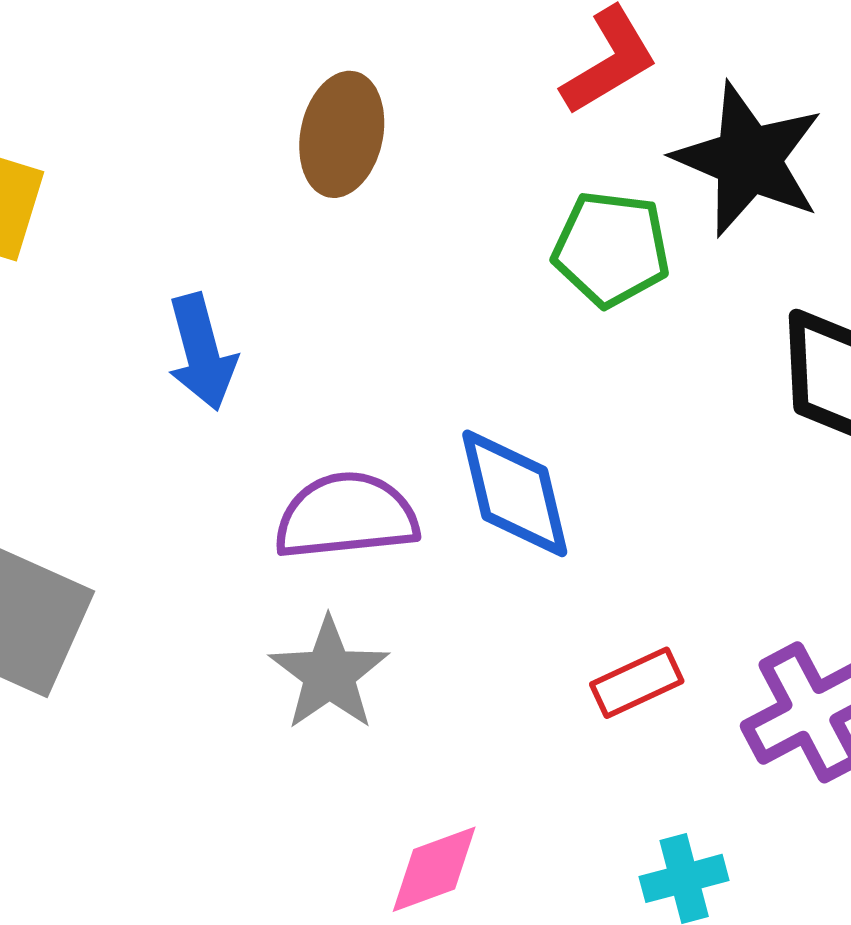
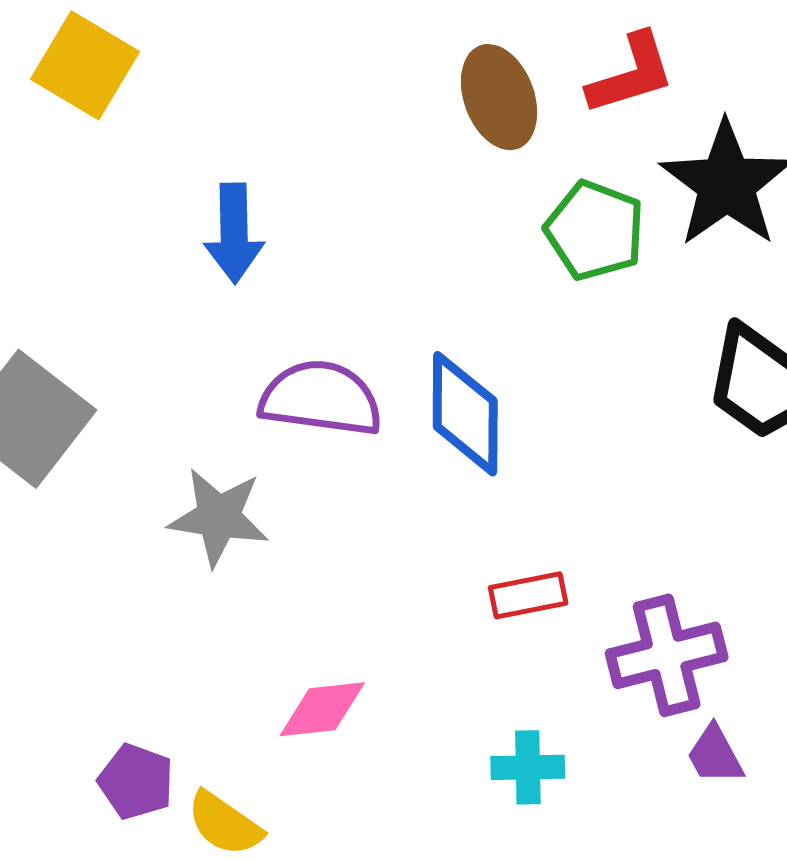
brown ellipse: (342, 134) -> (499, 97), moved, turned -46
gray star: (329, 674) -> (218, 517), moved, turned 30

